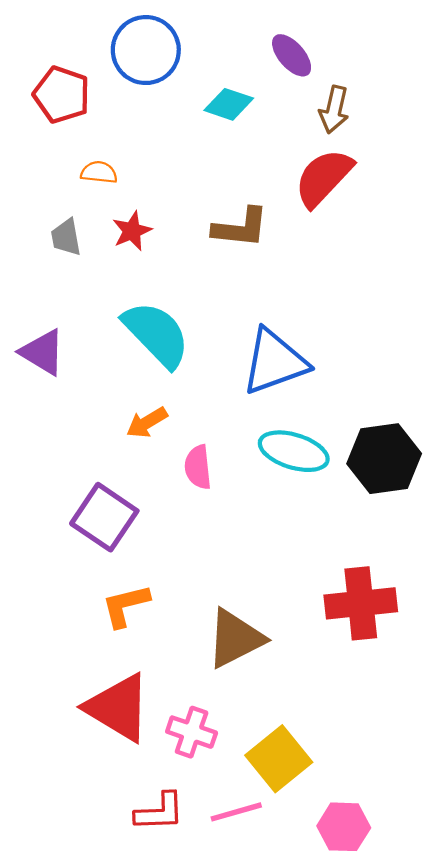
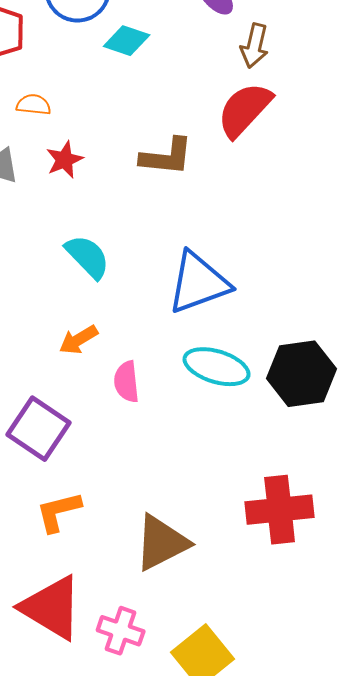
cyan diamond: (229, 104) -> (127, 41), moved
cyan semicircle: (156, 334) -> (88, 257), size x0.7

